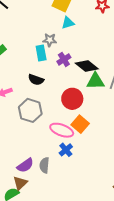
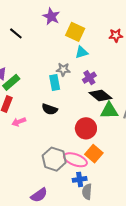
purple cross: (64, 59) -> (89, 78), moved
gray hexagon: (30, 110) -> (54, 159), moved
blue cross: (66, 150) -> (80, 179), turned 32
gray semicircle: (44, 165) -> (87, 192), moved

